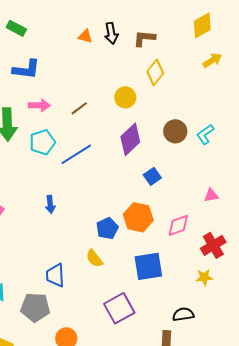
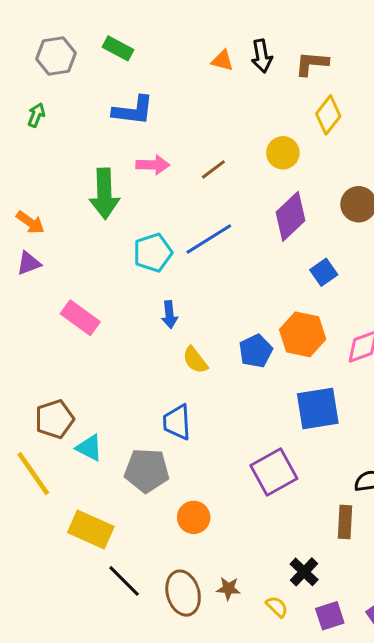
cyan pentagon: (42, 142) -> (153, 253), moved
yellow semicircle: (94, 258) -> (195, 360), moved

